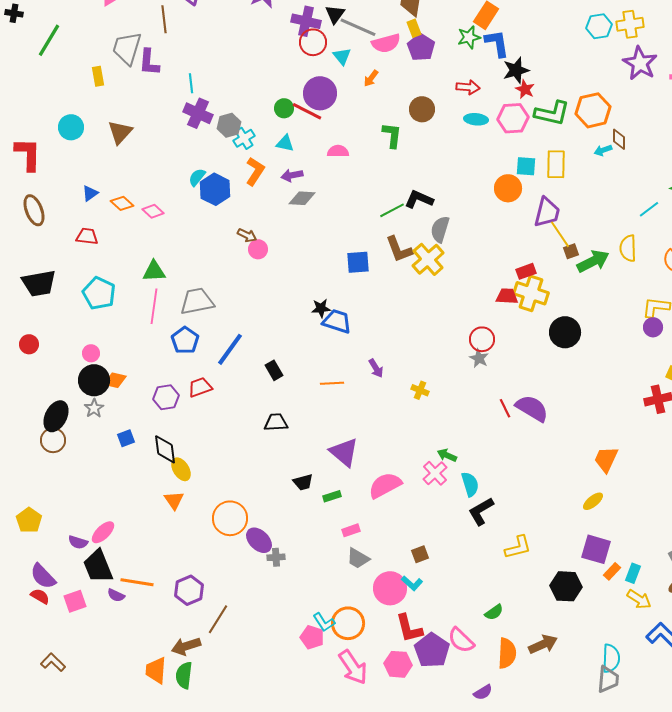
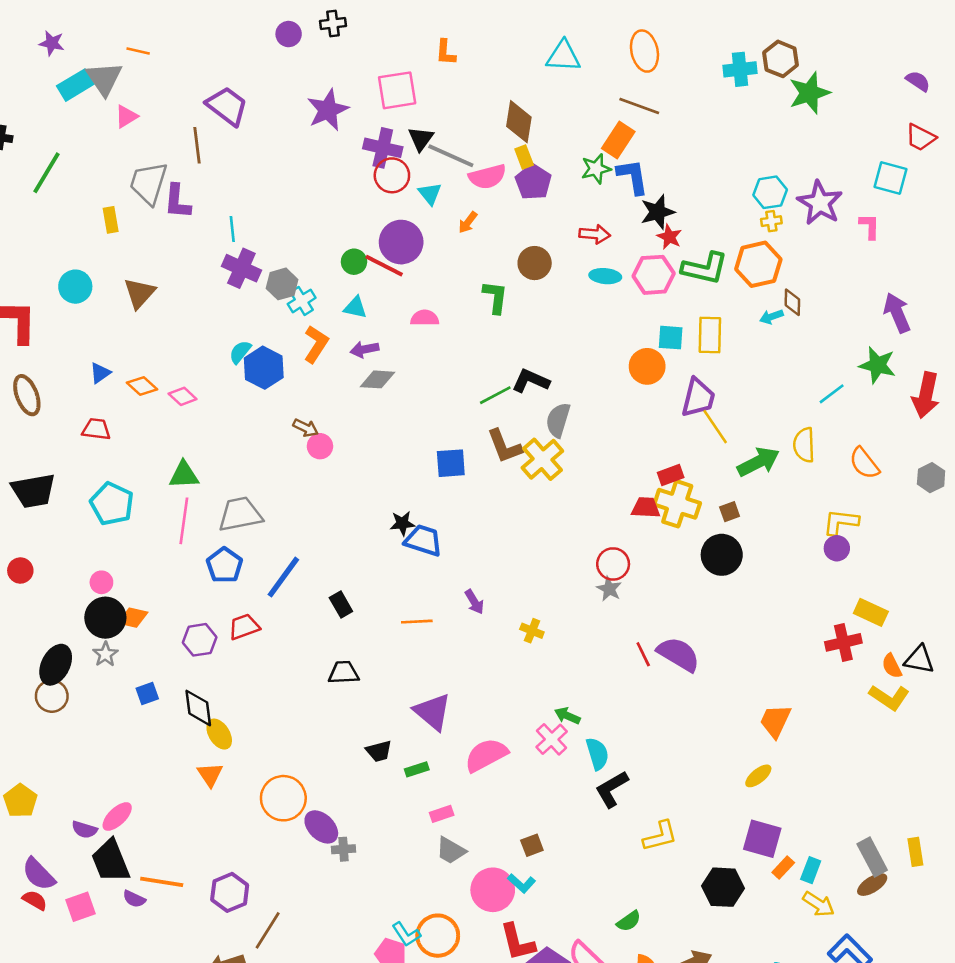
yellow cross: (630, 24) -> (771, 221), moved, size x0.6
cyan hexagon: (599, 26) -> (770, 192), moved
brown square: (571, 251) -> (730, 512), moved

